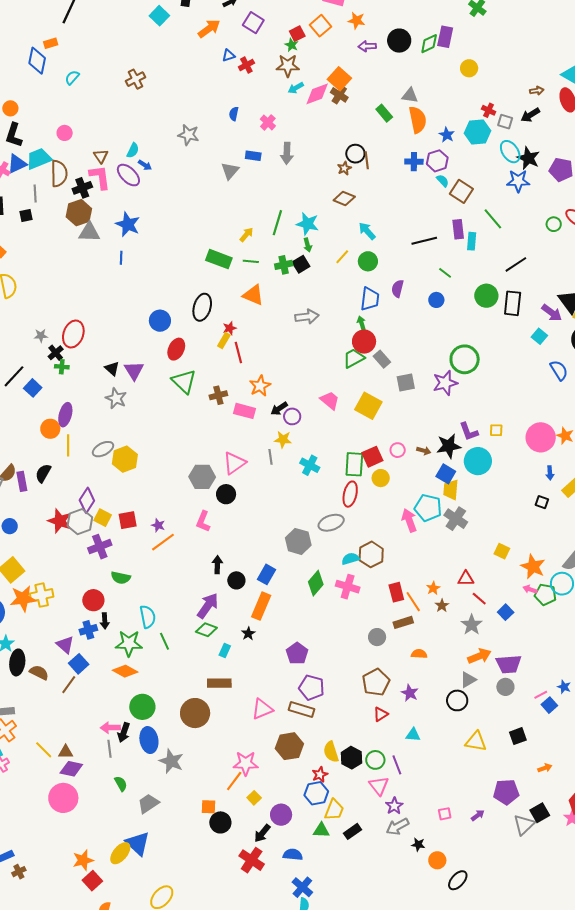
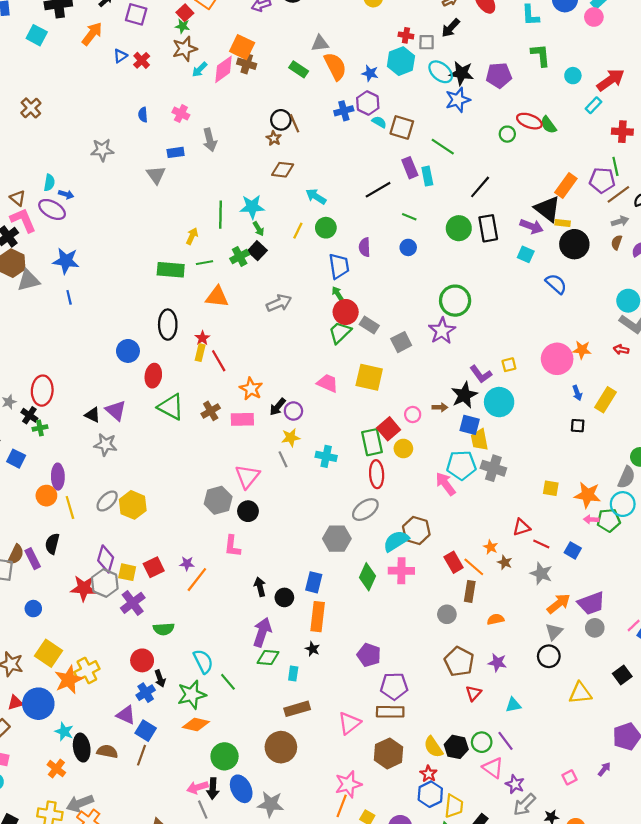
cyan semicircle: (350, 559) -> (396, 541), size x1.4
brown rectangle: (403, 622) -> (470, 591), turned -48

